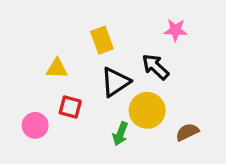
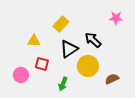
pink star: (176, 30) -> (116, 18), moved
yellow rectangle: (102, 40) -> (61, 24), turned 63
green arrow: (120, 134) -> (63, 84), moved

